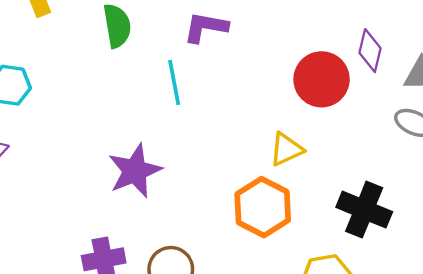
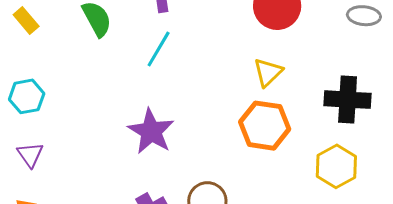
cyan line: (174, 82) -> (159, 49), turned 60

